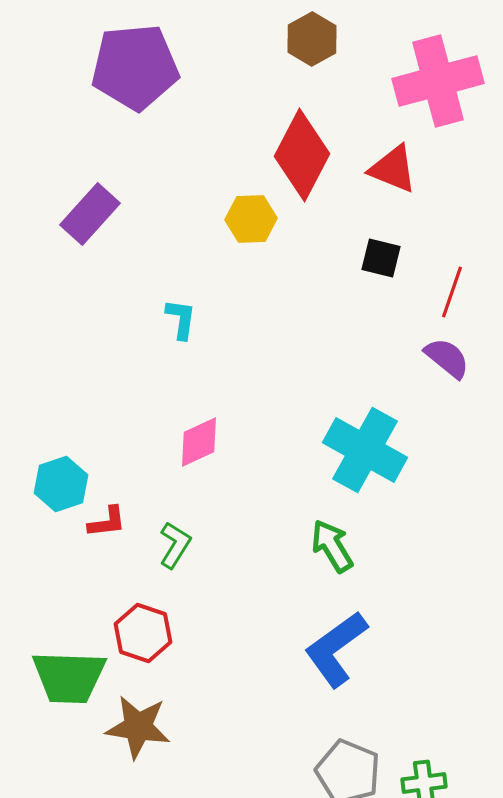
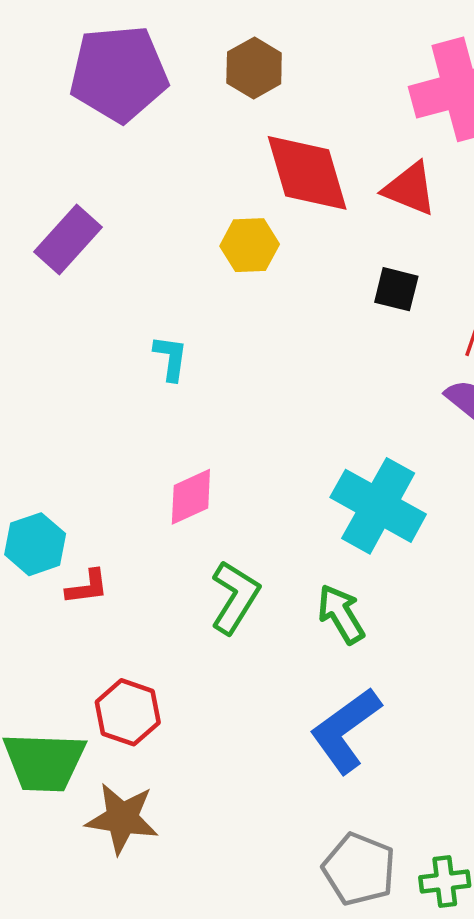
brown hexagon: (312, 39) -> (254, 68), moved
red diamond: (302, 155) -> (307, 173), turned -44
green L-shape: (175, 545) -> (235, 597), moved, size x1.4

